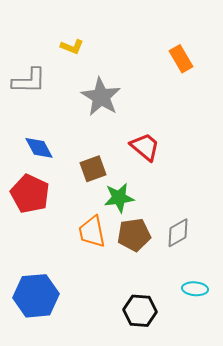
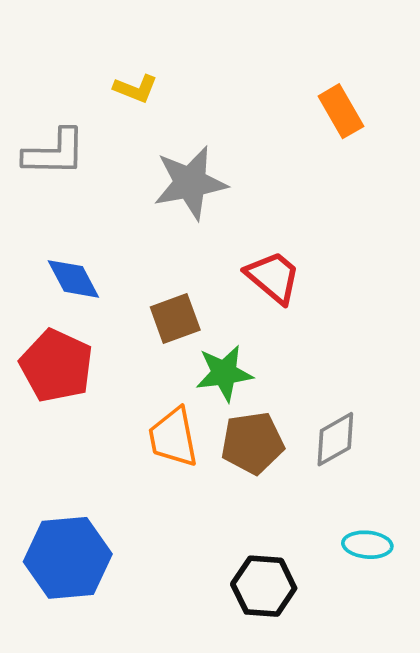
gray star: (101, 97) -> (190, 183), turned 30

